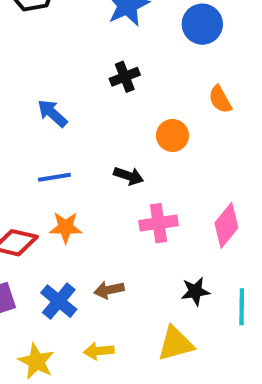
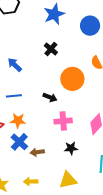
black cross: (125, 77) -> (51, 49), turned -32
orange circle: (172, 135) -> (72, 79), size x1.5
black star: (195, 291) -> (71, 148), moved
blue cross: (59, 301) -> (19, 142), moved

